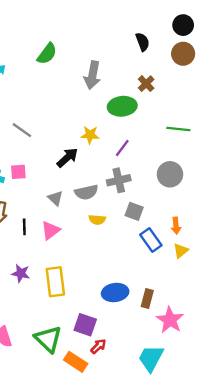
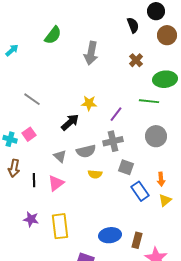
black circle: (183, 25) -> (156, 11), moved
green ellipse: (122, 106) -> (165, 79), moved
green line: (178, 129) -> (149, 101), moved
pink square: (18, 172) -> (29, 134), turned -32

